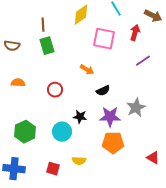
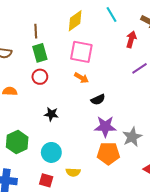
pink square: (104, 39) -> (81, 52), moved
red circle: (55, 90) -> (40, 77), moved
gray star: (136, 108) -> (132, 137), moved
black star: (80, 117) -> (51, 114), moved
cyan circle: (62, 132) -> (51, 152), moved

